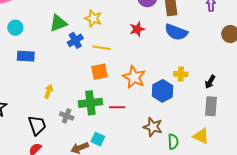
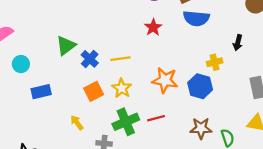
yellow star: (93, 18) -> (122, 88), moved, turned 30
orange square: (99, 72) -> (94, 91), moved
black arrow: (210, 82) -> (238, 43), moved
yellow arrow: (49, 91) -> (77, 123), turned -40

